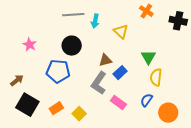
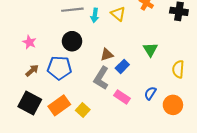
yellow triangle: (121, 32) -> (118, 14), moved
yellow semicircle: (156, 77) -> (178, 69), moved
brown arrow: (17, 80) -> (32, 71), moved
orange rectangle: (56, 108) -> (59, 105), size x1.5

